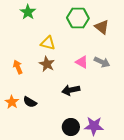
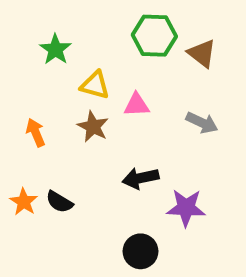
green star: (28, 12) -> (55, 49), moved
pink triangle: (82, 62) -> (137, 105), moved, turned -32
purple star: (94, 126) -> (186, 208), moved

